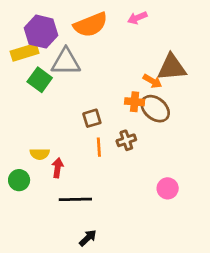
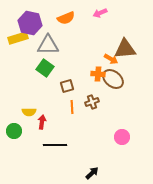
orange semicircle: (91, 25) -> (66, 18), size x0.7
green square: (40, 80) -> (45, 68), moved
black arrow: (88, 238) -> (92, 173), moved

